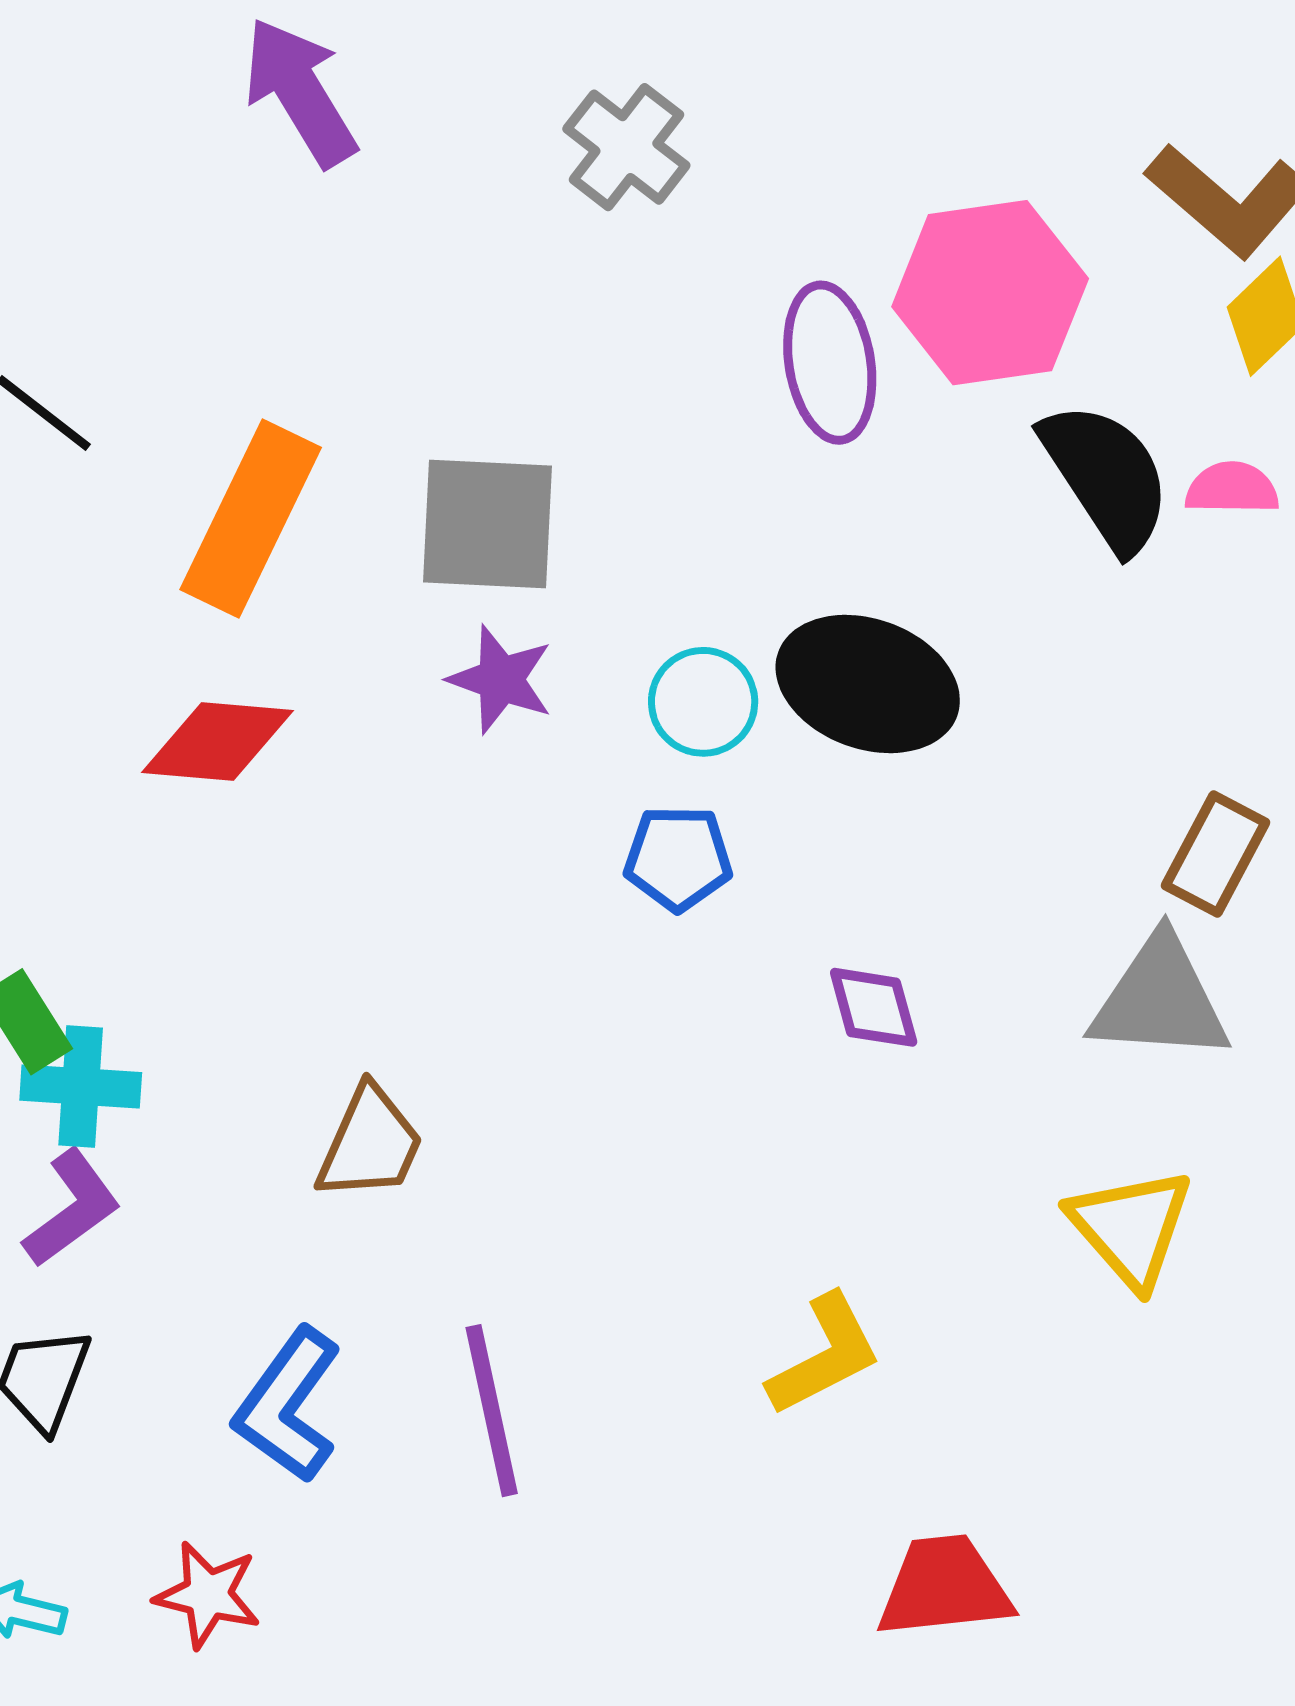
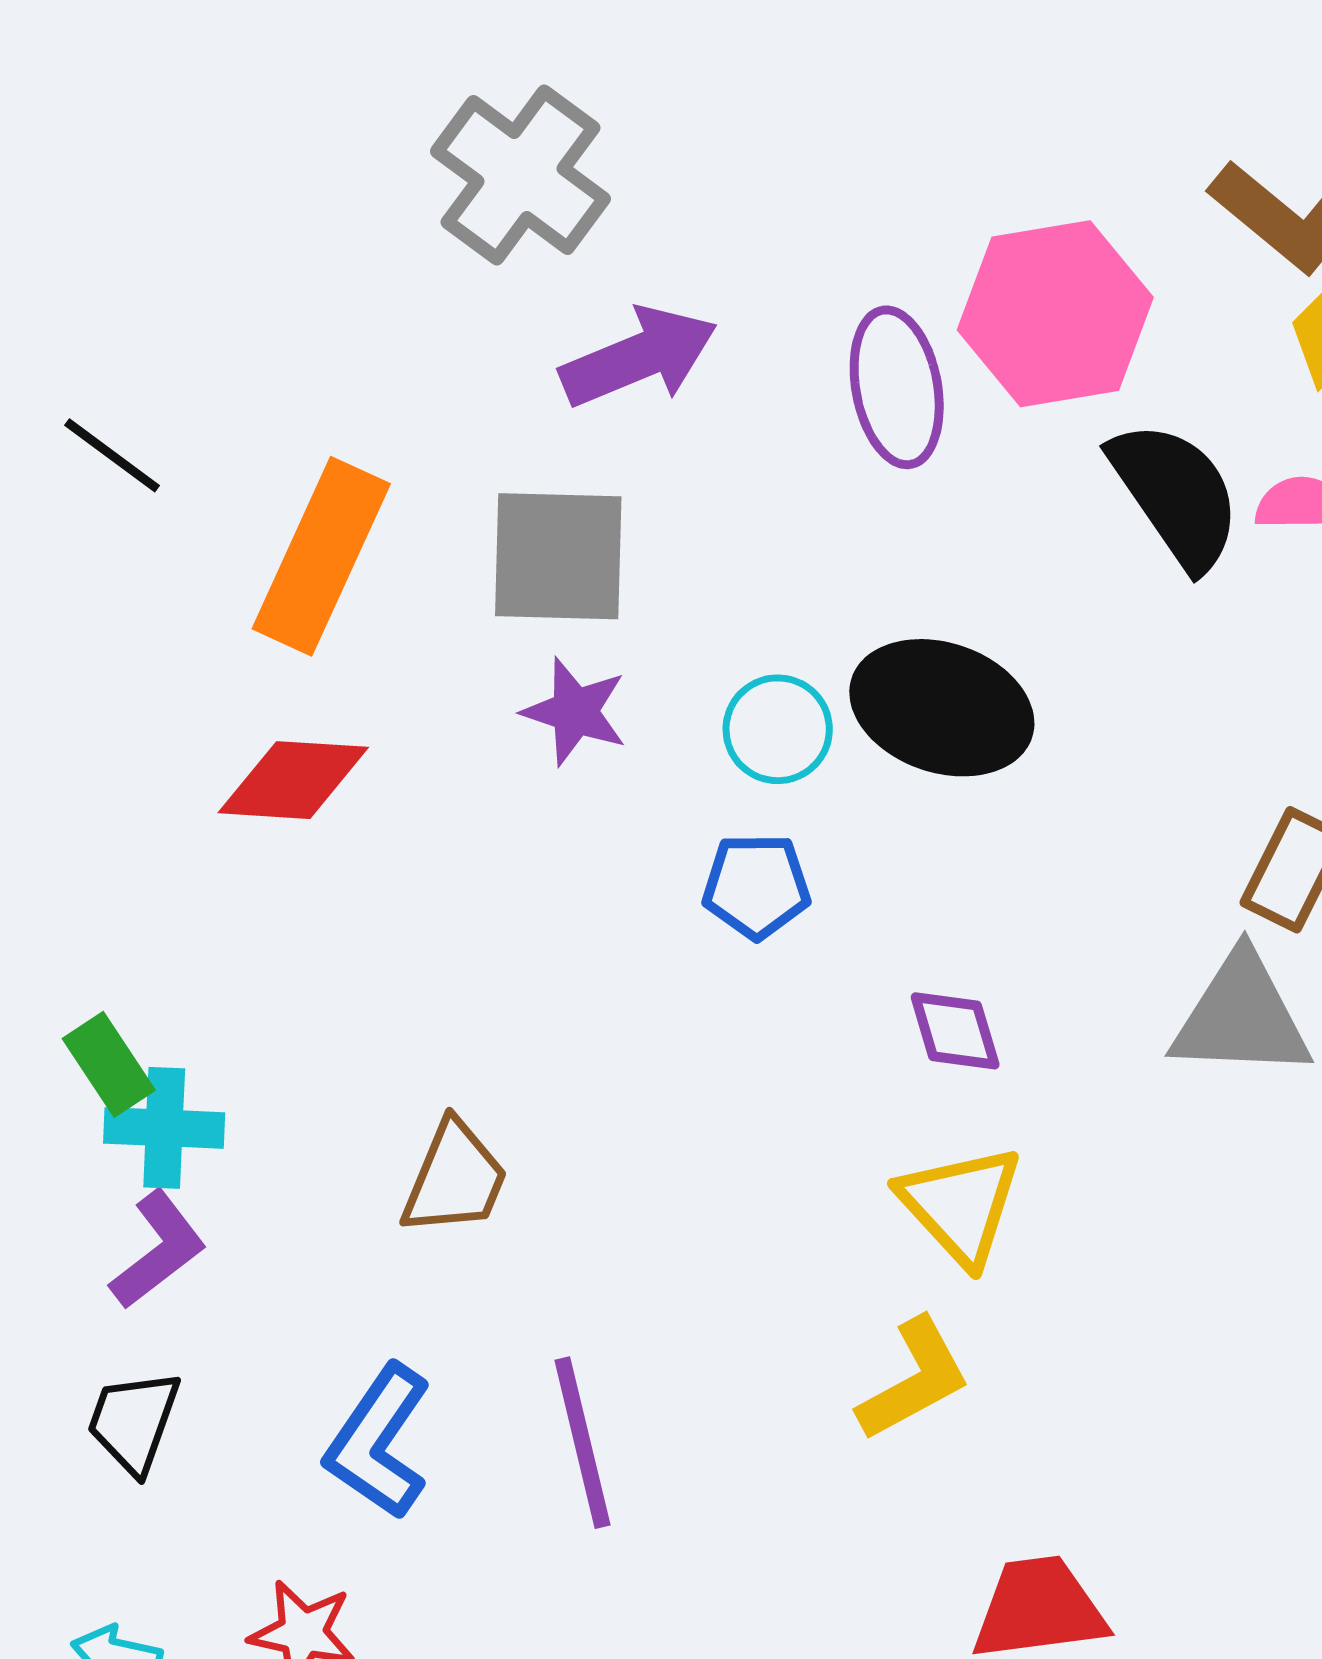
purple arrow: (300, 92) -> (639, 357), moved, turned 100
gray cross: (626, 147) -> (520, 175), moved, size x1.4
yellow triangle: (1131, 1228) -> (961, 1205), moved

